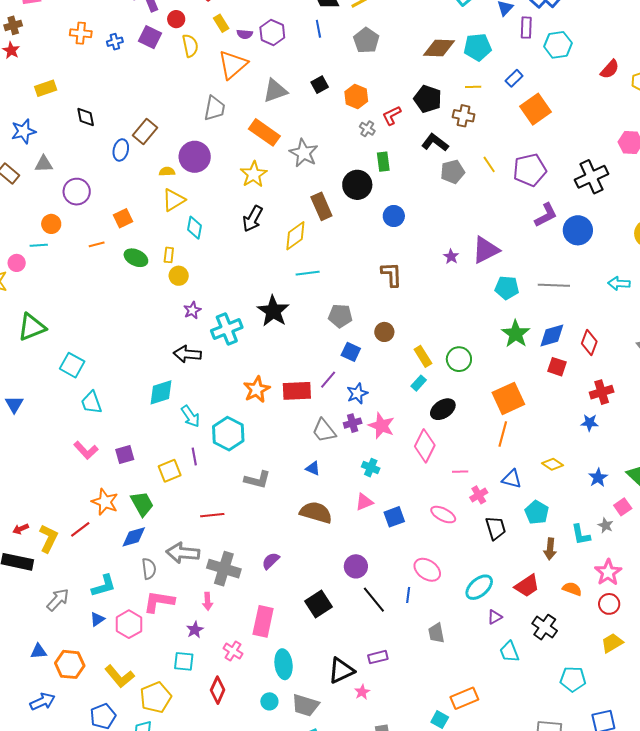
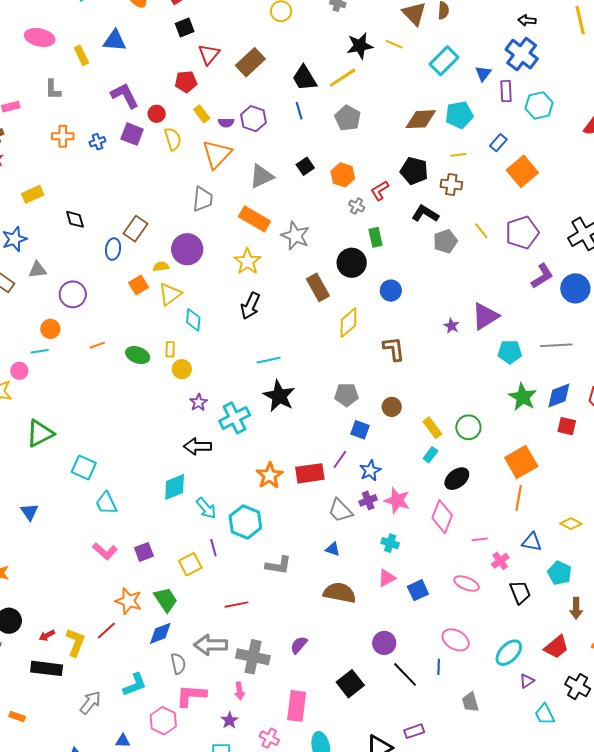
orange square: (123, 218) -> (139, 285), moved
yellow diamond: (295, 236) -> (348, 323), moved
cyan line: (308, 273) -> (269, 360), moved
blue triangle: (97, 619) -> (123, 741), moved, turned 42

